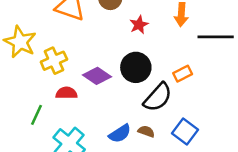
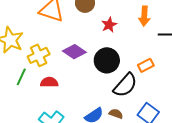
purple diamond: (97, 76) -> (74, 52), moved
green line: (37, 115) -> (21, 77), moved

